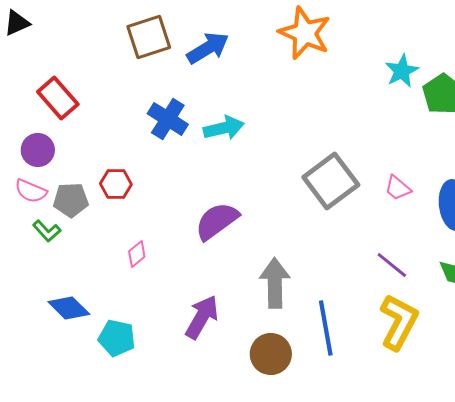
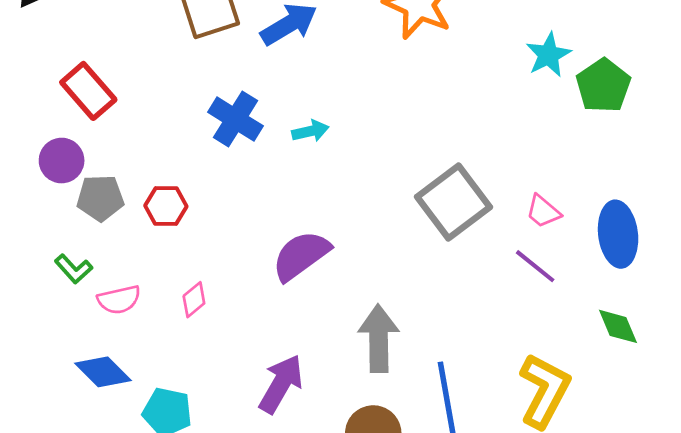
cyan arrow: (224, 128) -> (310, 131), size x0.7
pink semicircle: (31, 191) -> (119, 300), moved, turned -36
gray pentagon: (71, 200) -> (100, 198), moved
purple line: (392, 265) -> (535, 266), moved

